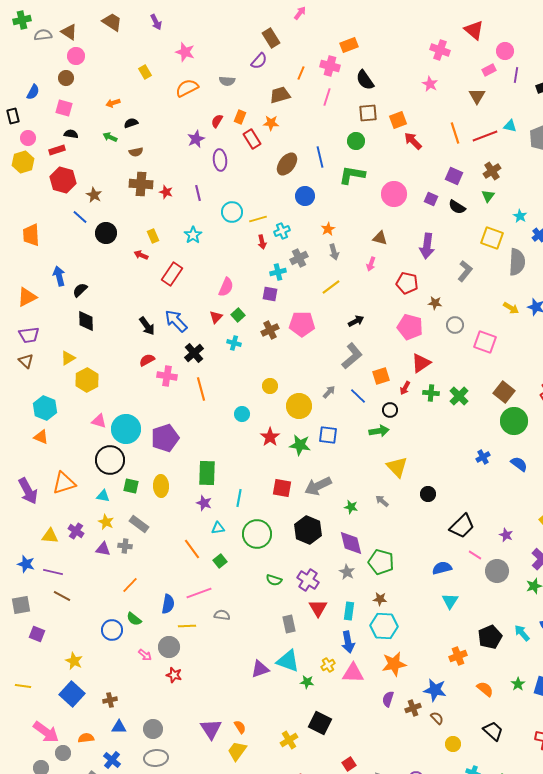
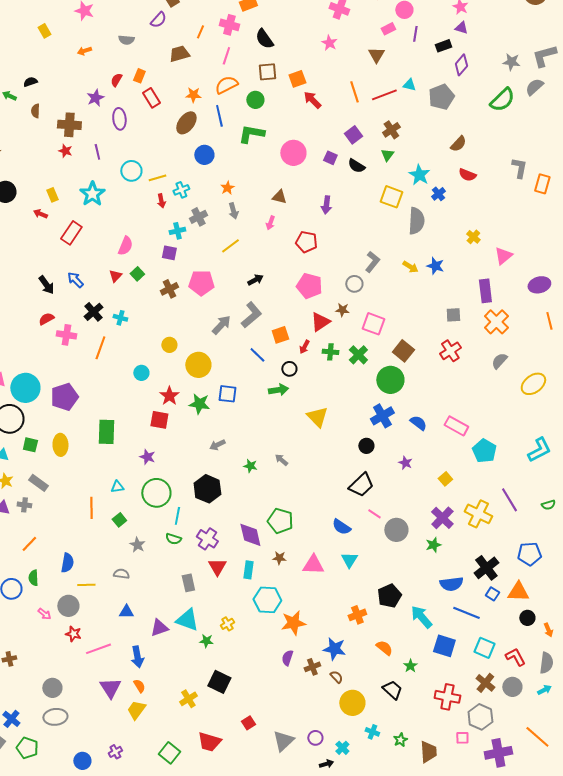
orange semicircle: (187, 88) -> (226, 85), moved
orange arrow: (113, 103) -> (84, 51), moved
orange star: (271, 123) -> (193, 95), moved
brown semicircle: (136, 152) -> (35, 111), turned 104
purple square: (454, 176) -> (353, 135), turned 30
brown cross: (141, 184) -> (69, 125), moved
cyan star: (520, 216) -> (419, 175), size x1.5
cyan star: (193, 235) -> (92, 194), size x1.4
purple arrow: (427, 246) -> (326, 205), size x0.7
gray L-shape: (465, 271) -> (372, 262), moved
brown star: (435, 303) -> (342, 310), moved
blue arrow: (176, 321) -> (75, 280), size x0.7
pink square: (485, 342) -> (373, 324), moved
cyan cross: (234, 343) -> (120, 318), moved
orange line: (201, 389) -> (100, 348), turned 35
gray arrow: (329, 392) -> (221, 325), moved, size x1.5
green circle: (514, 421) -> (390, 380), moved
blue cross: (483, 457) -> (382, 416), size x1.6
yellow triangle: (397, 467) -> (317, 417), moved
gray arrow: (318, 486) -> (217, 445), size x0.6
red square: (282, 488) -> (159, 420), moved
black circle: (428, 494) -> (366, 446), moved
cyan line: (239, 498) -> (177, 516), moved
purple star: (204, 503) -> (147, 457), moved
purple star: (506, 535) -> (405, 463), moved
purple diamond: (351, 543) -> (250, 535), moved
orange line: (192, 549) -> (91, 508), turned 35
blue semicircle: (442, 568) -> (341, 527), turned -132
gray star: (347, 572) -> (137, 545), moved
pink line: (199, 593) -> (98, 649), moved
green semicircle: (134, 619) -> (33, 578), turned 49
cyan hexagon: (384, 626) -> (267, 600), moved
cyan arrow: (522, 633) -> (421, 617), moved, size x1.4
blue arrow: (348, 642) -> (137, 657), moved
pink triangle: (353, 673) -> (313, 565), moved
green star: (518, 684) -> (410, 666), moved
blue triangle: (119, 727) -> (126, 612), moved
yellow circle: (453, 744) -> (352, 703), size x1.6

